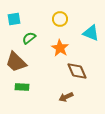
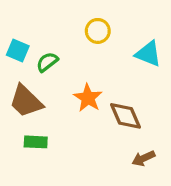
cyan square: (14, 19) -> (18, 51), moved, turned 32
orange star: (60, 48) -> (88, 98), moved
brown arrow: (66, 97) -> (143, 158), moved

